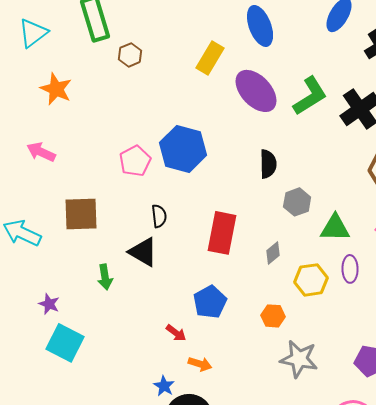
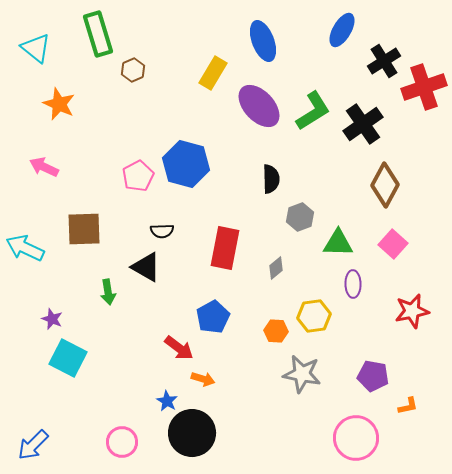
cyan triangle: (33, 33) -> (36, 48), turned -44
black semicircle: (159, 216) -> (162, 231), turned 95
yellow hexagon: (311, 280) -> (314, 316), moved
red arrow: (176, 333) -> (179, 348), size x1.4

